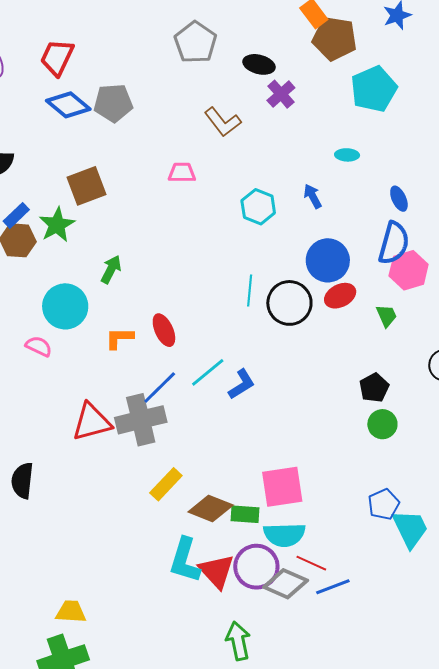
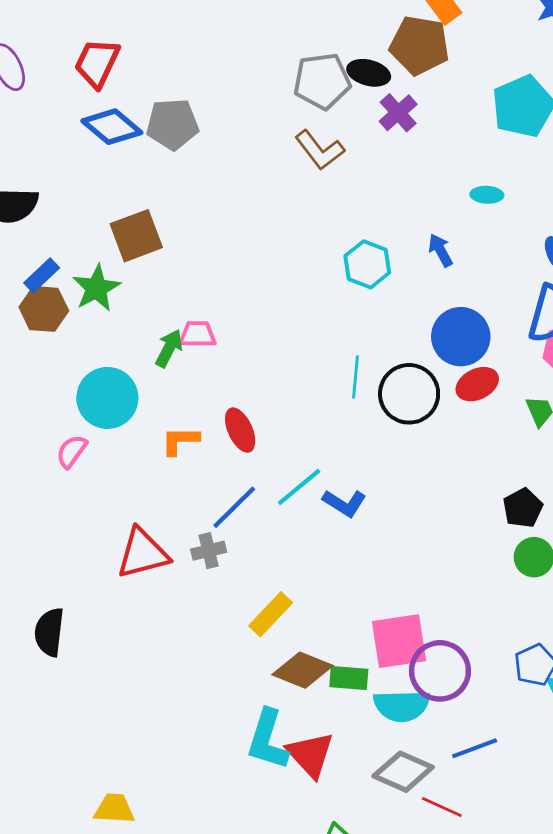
brown pentagon: (334, 38) -> (420, 45), moved
gray pentagon: (195, 42) -> (322, 81), moved, turned 30
pink trapezoid: (182, 173) -> (198, 334), moved
pink semicircle: (39, 346) -> (72, 451), turned -80
blue L-shape: (242, 384) -> (345, 503), turned 64
gray cross: (141, 420) -> (209, 551), size x0.5
yellow rectangle: (166, 484) -> (271, 614), moved
red line: (311, 563) -> (442, 807), moved
purple circle: (256, 567) -> (440, 671), moved
blue line: (333, 587) -> (475, 748), moved

